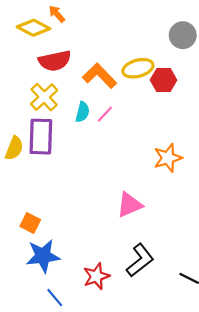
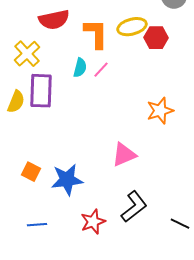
orange L-shape: (100, 76) -> (96, 34), turned 44
yellow cross: (44, 97) -> (27, 54), moved
blue star: (43, 256) -> (67, 180), moved
blue line: (55, 298) -> (37, 225), moved, turned -54

